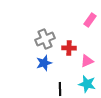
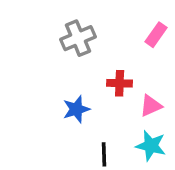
gray cross: (45, 39) -> (78, 38), moved

